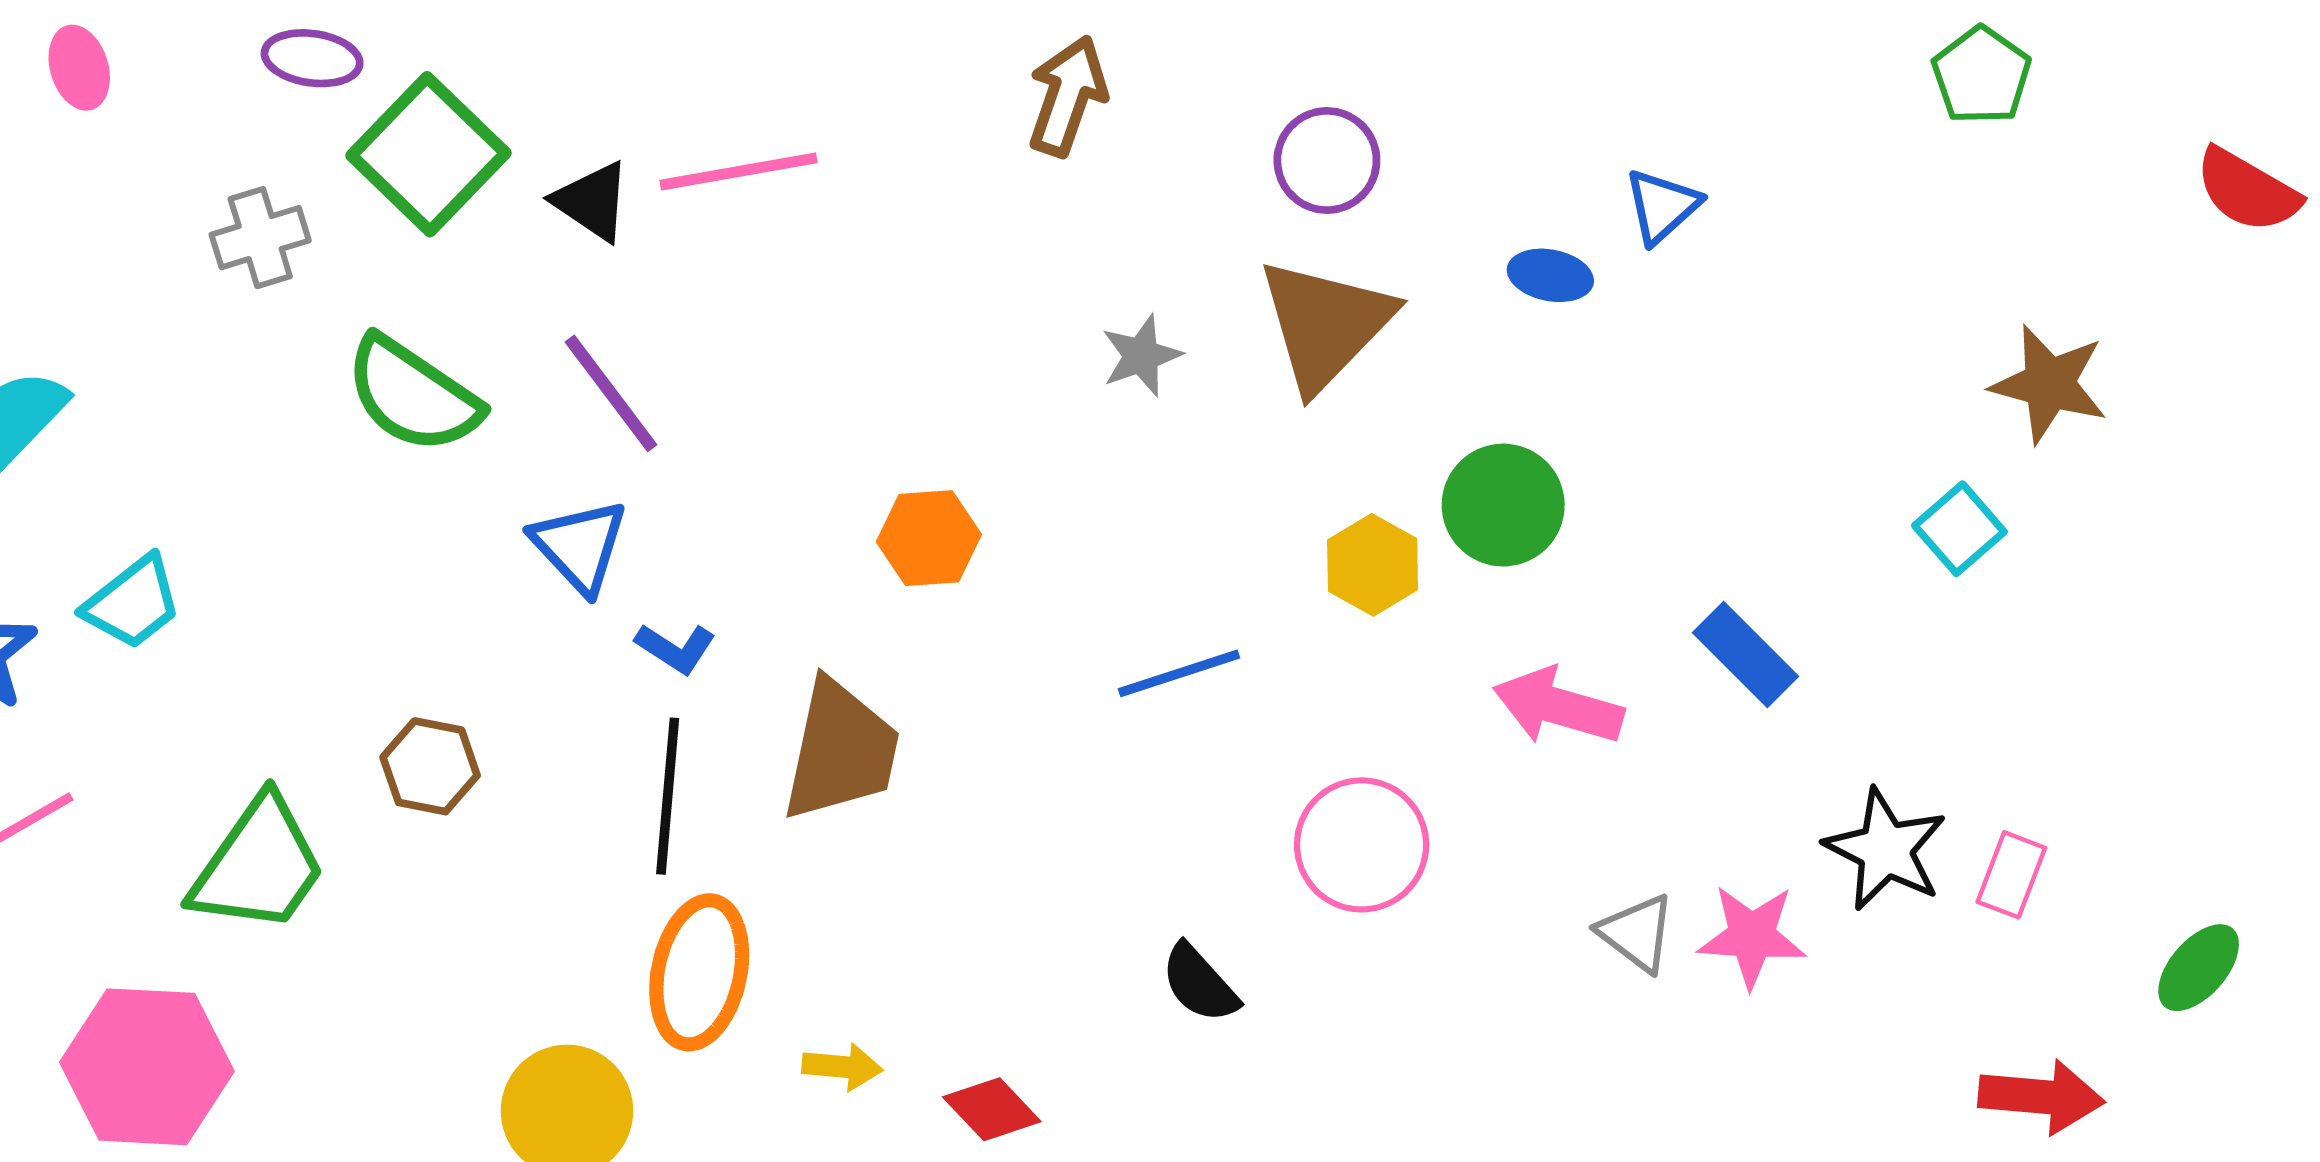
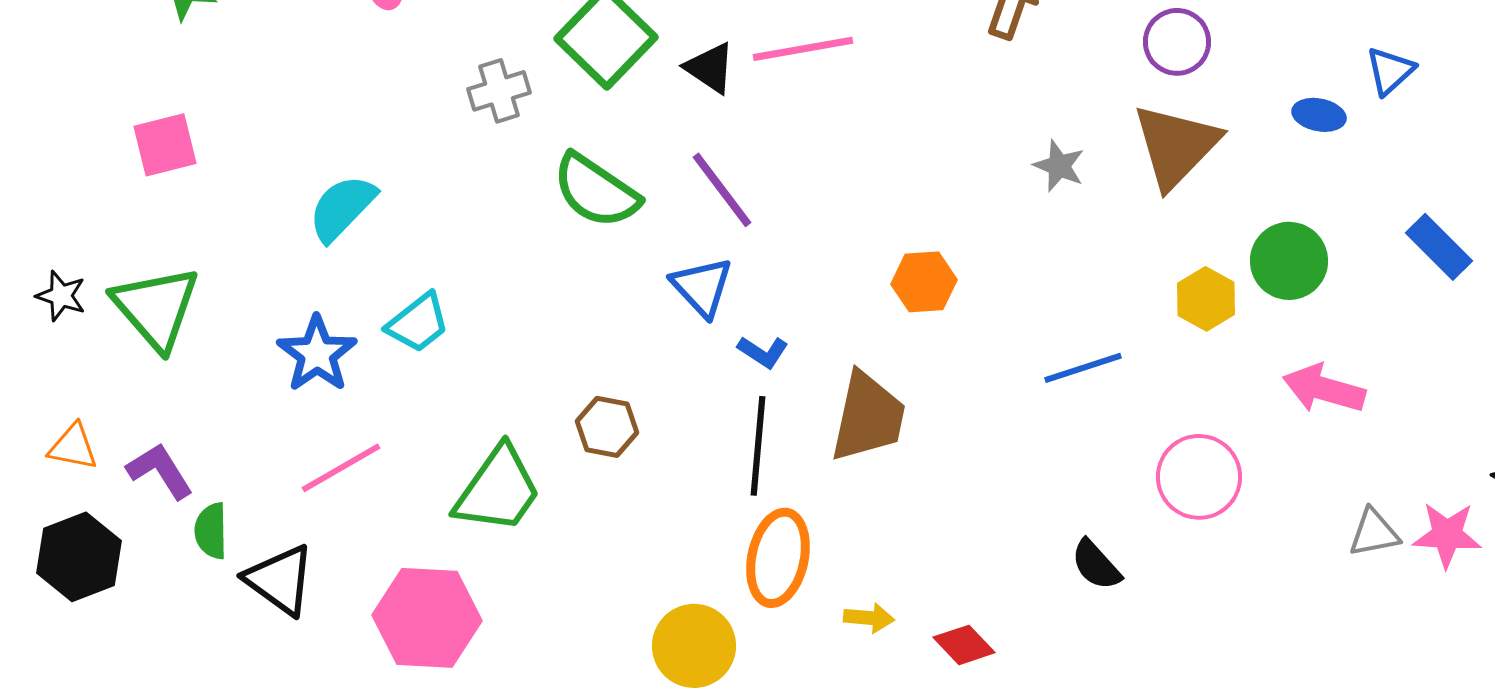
gray star: (1141, 356) -> (1059, 166), turned -30
blue rectangle: (1745, 655) -> (1439, 247), moved
gray triangle: (1637, 933) -> (1374, 533), turned -48

